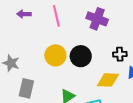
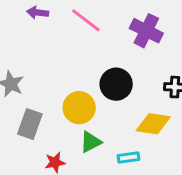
pink line: (56, 16) -> (86, 20), turned -45
yellow circle: (55, 55) -> (79, 108), moved

